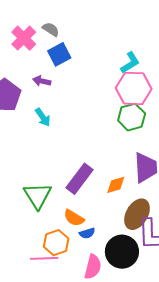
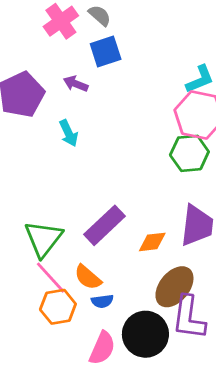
pink line: (44, 258) -> (51, 278), moved, turned 40

